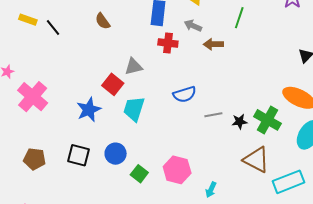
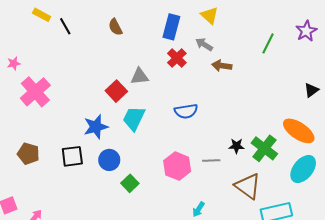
green line: (239, 18) -> (268, 43), moved
red cross: (168, 43) -> (177, 58), turned 30
blue star: (89, 110) -> (96, 127), moved
gray line: (213, 115) -> (211, 161), moved
black square: (78, 155) -> (72, 156), turned -30
pink hexagon: (177, 170) -> (177, 166), moved

